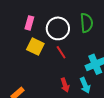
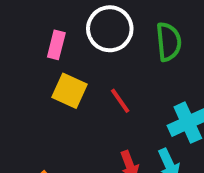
white circle: (58, 28) -> (110, 29), moved

